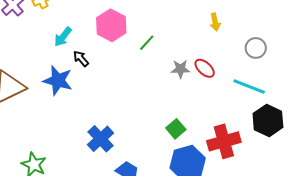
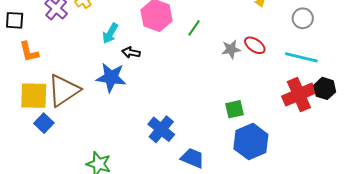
black arrow: (81, 59) -> (131, 53), turned -30
black hexagon: (268, 120) -> (325, 88), size x0.7
green square: (176, 129) -> (234, 109), turned 36
red cross: (224, 141) -> (299, 95), moved

